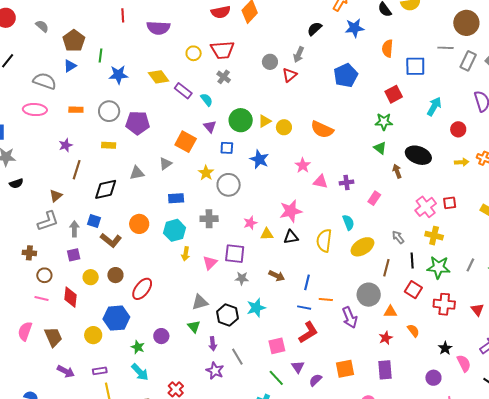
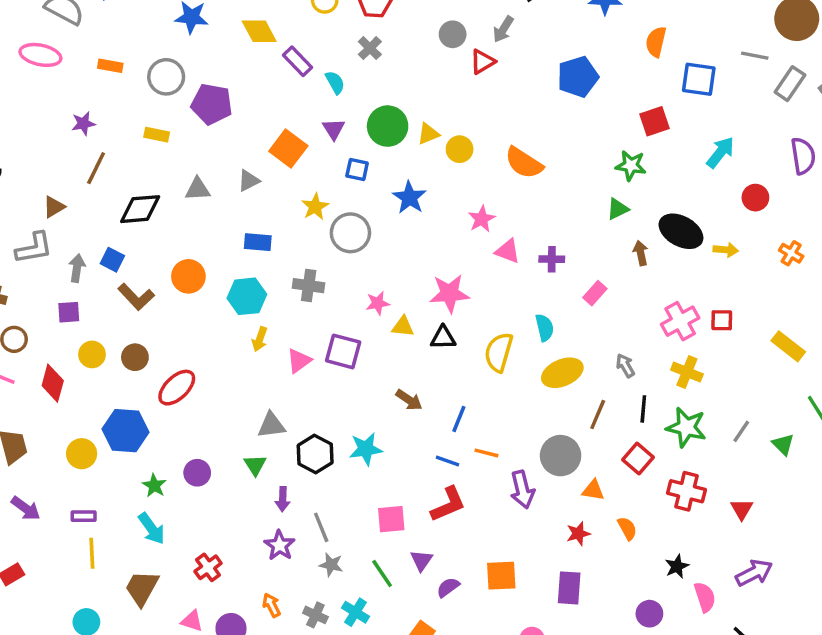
green triangle: (380, 148) -> (618, 209), turned 48
yellow arrow: (462, 162) -> (726, 250), moved
gray star: (242, 278) -> (331, 565), moved

